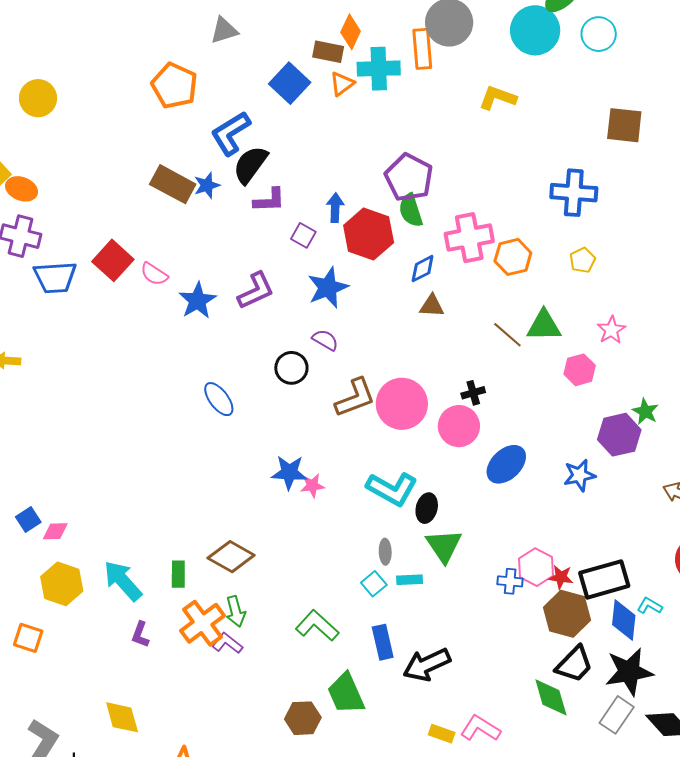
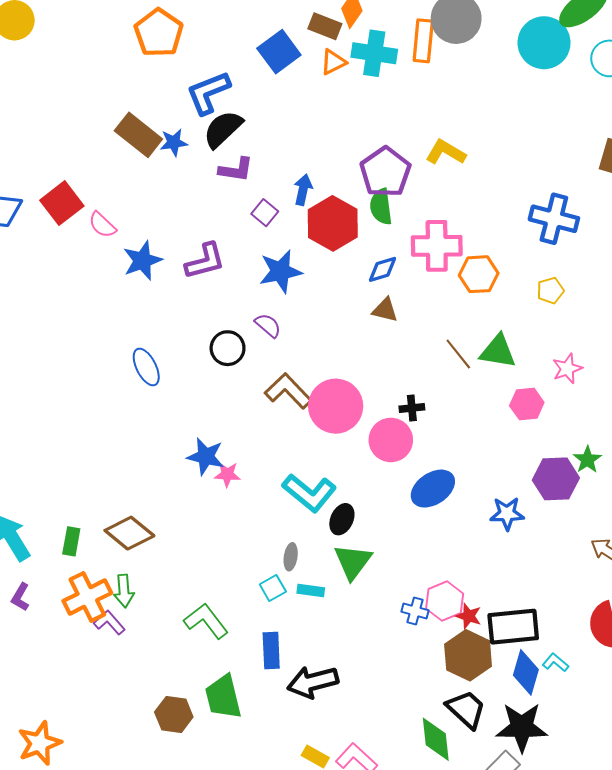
yellow L-shape: (498, 98) -> (446, 152), moved
brown L-shape: (355, 398) -> (288, 391), turned -123
black trapezoid: (574, 664) -> (466, 709), turned -102

